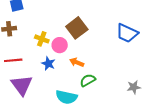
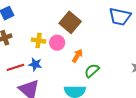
orange arrow: (77, 62) -> (77, 56), turned 112
blue star: (48, 64) -> (35, 64), moved

